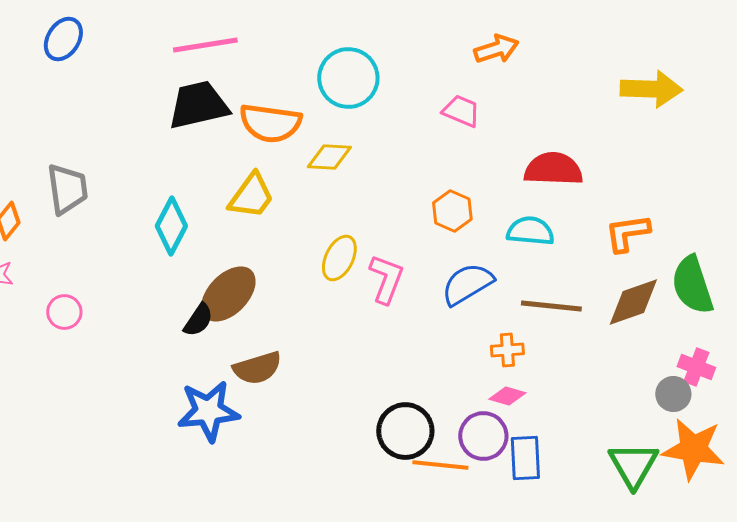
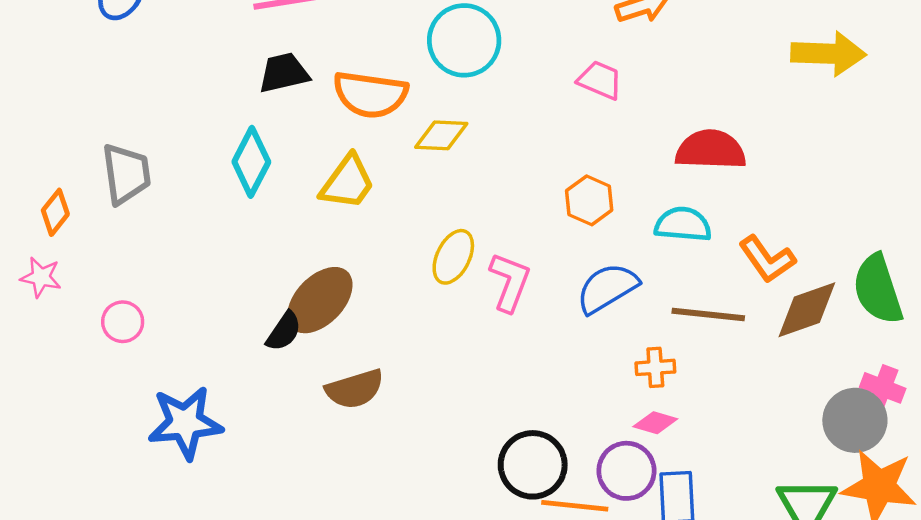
black trapezoid: (198, 105) -> (284, 73), size x0.7
cyan diamond: (171, 226) -> (251, 162), moved
orange L-shape: (627, 233) -> (767, 259), moved, turned -117
gray circle: (673, 394) -> (855, 420), size x1.5
blue star: (208, 411) -> (185, 423), moved

